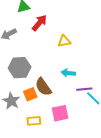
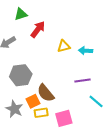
cyan arrow: (68, 73) -> (86, 51), moved
purple line: (84, 89) -> (82, 81), moved
yellow rectangle: (34, 121) -> (41, 113), moved

